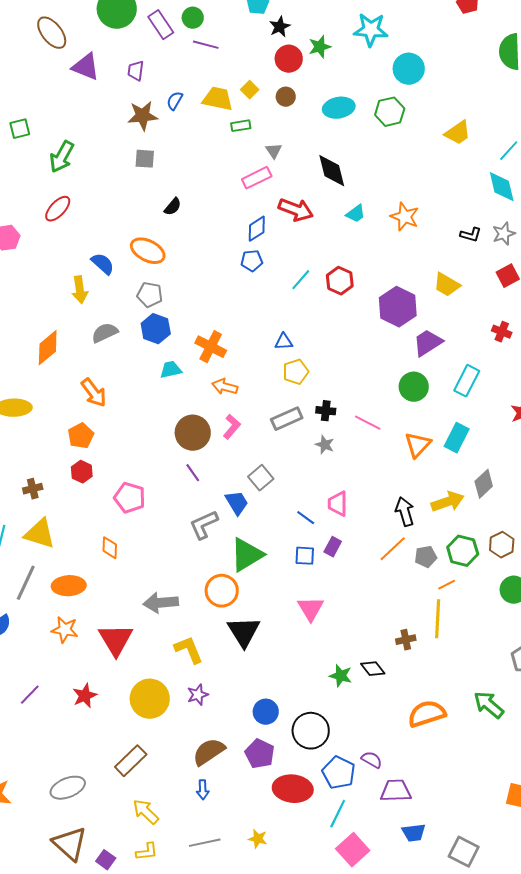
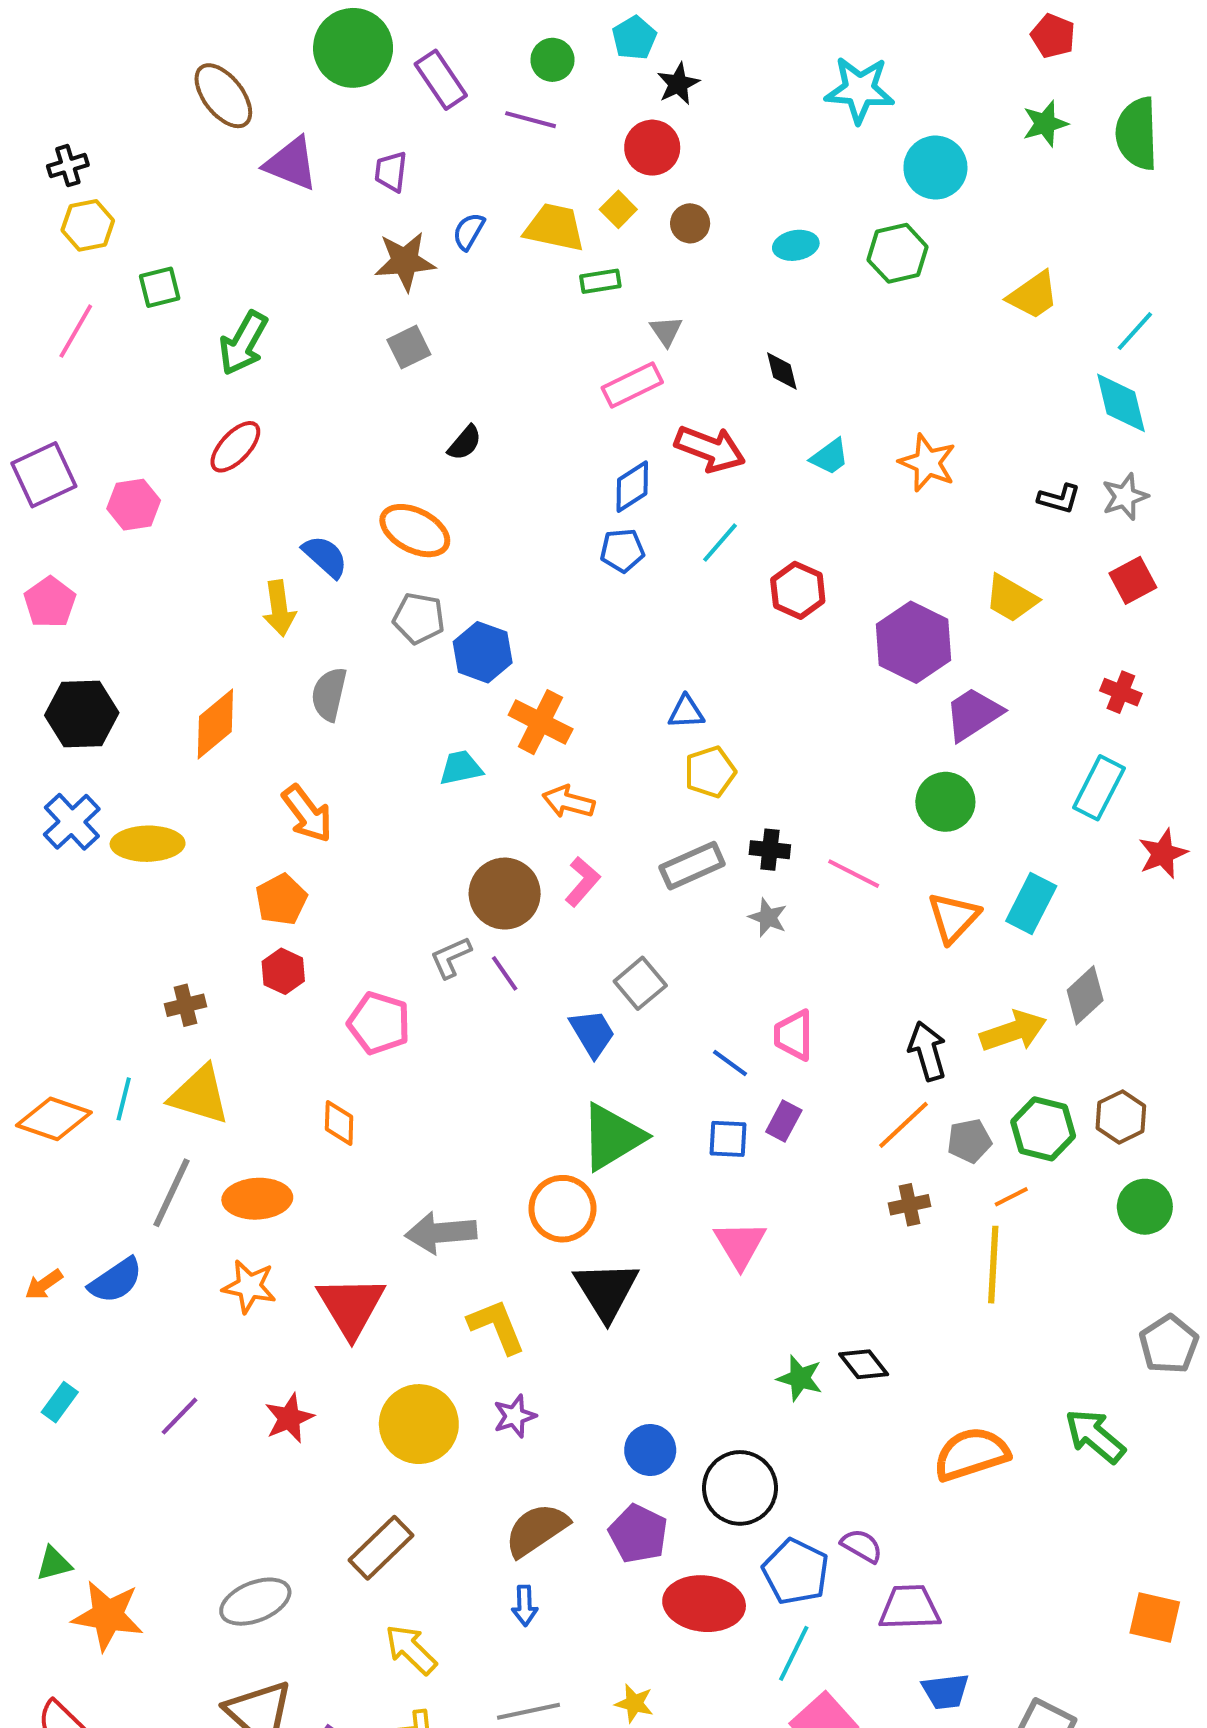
green circle: (193, 18) -> (552, 60), moved
green star: (320, 47) -> (1045, 124), moved
red circle: (289, 59) -> (652, 148), moved
cyan ellipse: (339, 108) -> (796, 245), size x0.7
gray square: (145, 159) -> (409, 347), turned -30
black diamond: (332, 171) -> (782, 371), size x0.6
cyan line: (301, 280) -> (720, 543), moved
blue hexagon: (156, 329) -> (483, 652), moved
gray semicircle: (105, 333) -> (329, 694), turned -52
cyan rectangle: (467, 381) -> (1099, 788), moved
gray L-shape: (204, 525) -> (451, 957), moved, size x0.7
brown cross: (406, 640) -> (909, 1205), moved

